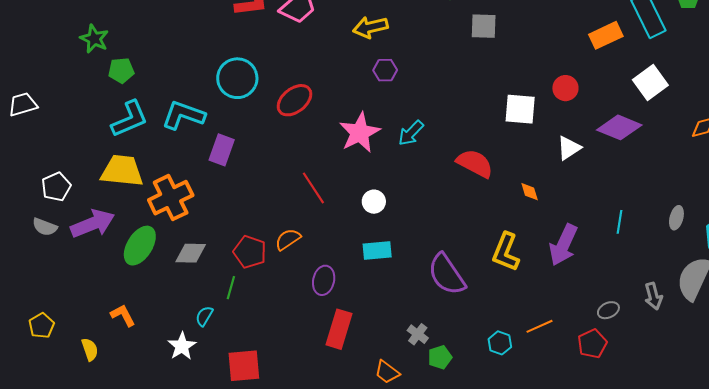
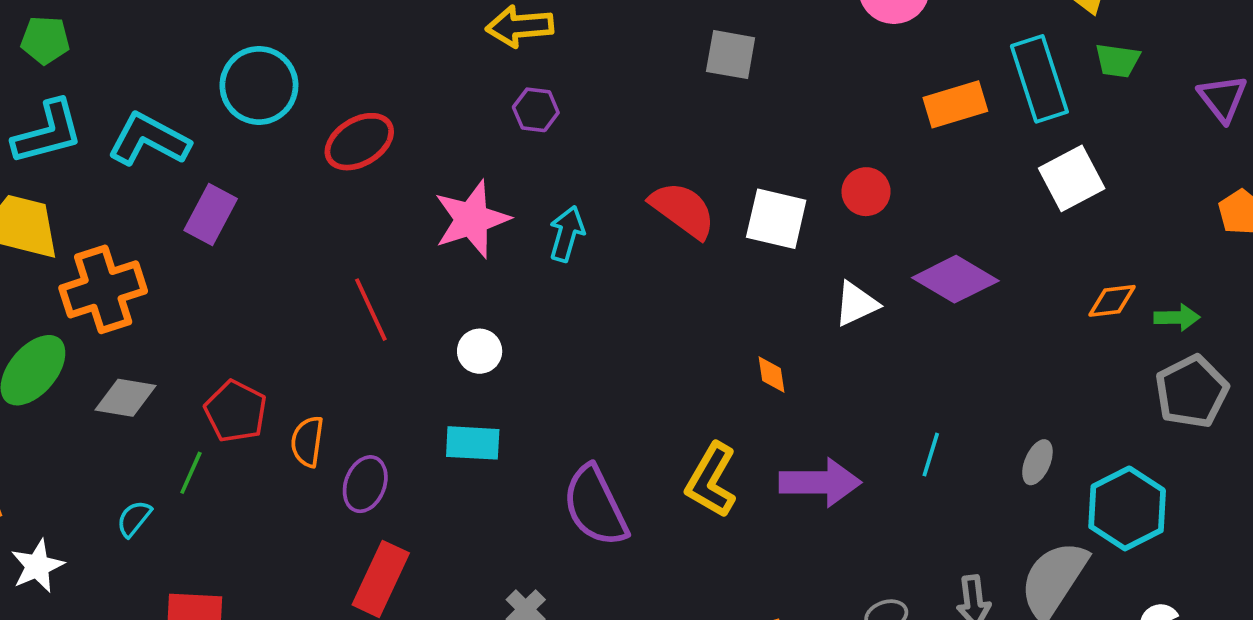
white square: (650, 83) -> (1072, 178), moved
cyan arrow: (411, 133) -> (567, 234), turned 144
red semicircle: (475, 163) -> (683, 210), moved
orange semicircle: (288, 239) -> (307, 441), moved, turned -56
purple arrow: (563, 245) -> (820, 482), turned -123
white star: (182, 346) -> (37, 566), moved

